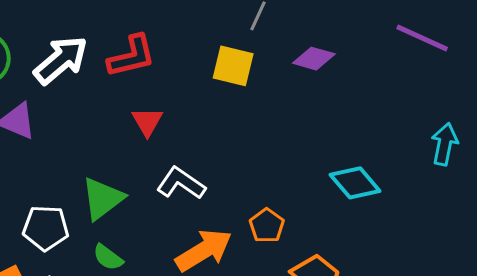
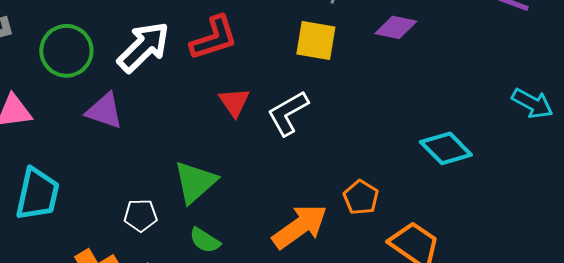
cyan arrow: (445, 144) -> (532, 103), turned 111
white L-shape: (181, 183) -> (288, 113), moved, turned -60
white pentagon: (46, 228) -> (141, 215), size x0.7

